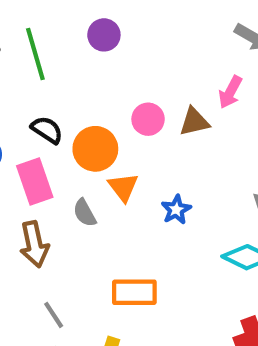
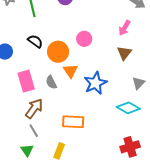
brown triangle: (194, 122) -> (124, 53), moved, turned -42
pink rectangle: (35, 182) -> (26, 81), moved
blue star: (176, 210) -> (95, 83), size x1.6
brown arrow: (34, 244) -> (34, 109), moved, turned -135

